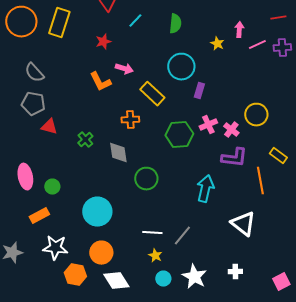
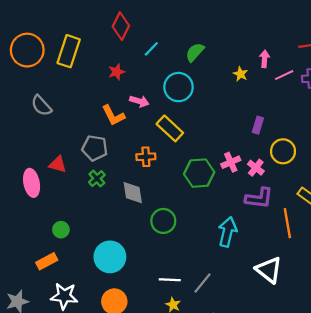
green semicircle: (175, 24) -> (195, 52), turned -144
cyan circle: (181, 67) -> (179, 87), moved
purple rectangle: (199, 91) -> (258, 125), moved
gray pentagon: (33, 104) -> (95, 148), moved
pink ellipse: (25, 177) -> (32, 183), moved

